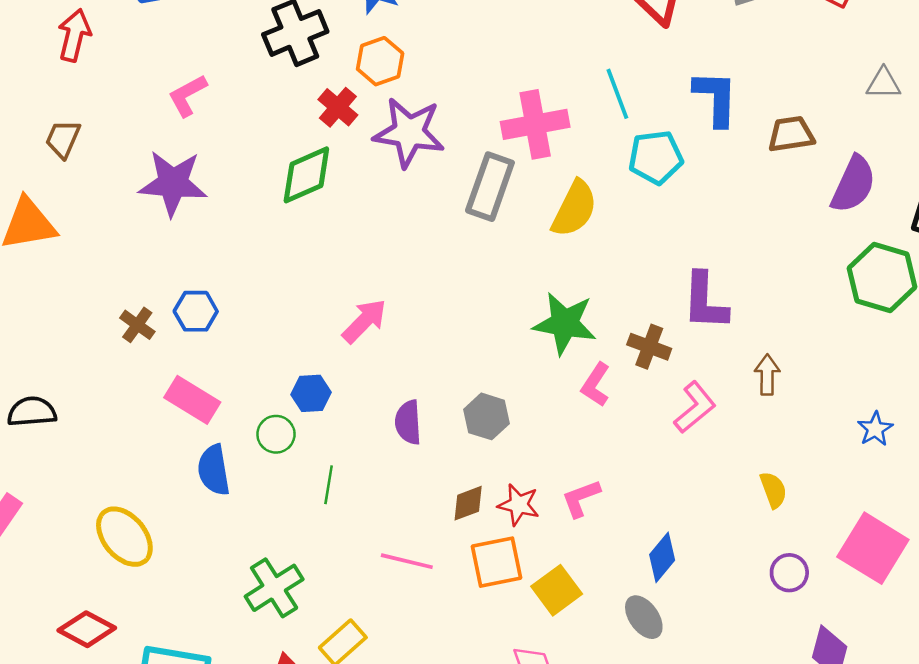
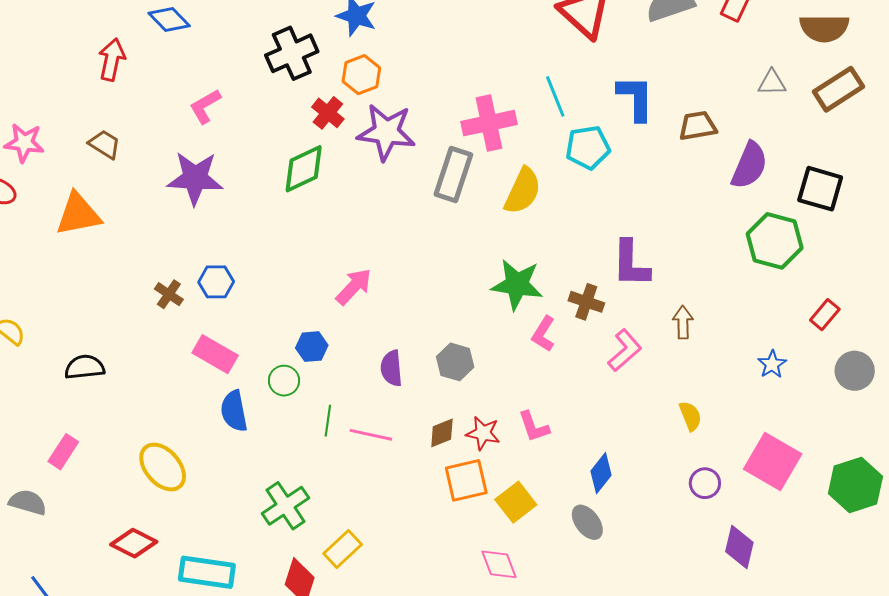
brown trapezoid: (63, 139) -> (105, 144), turned 100
pink L-shape: (581, 498) -> (534, 427), turned -87
pink line: (407, 561) -> (371, 435), moved

